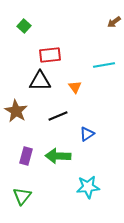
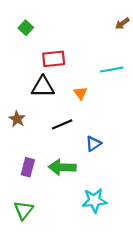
brown star: (16, 111) -> (17, 119), size x0.7

